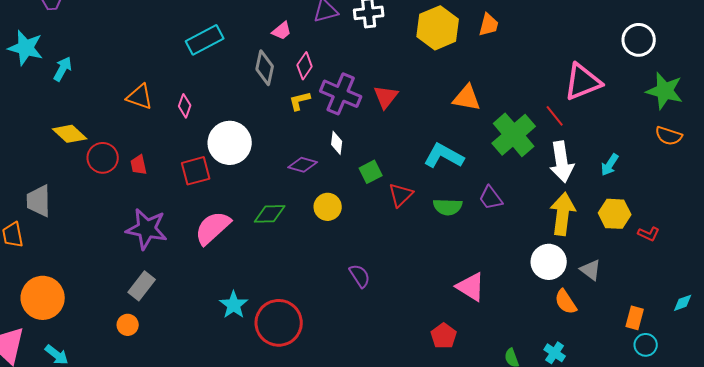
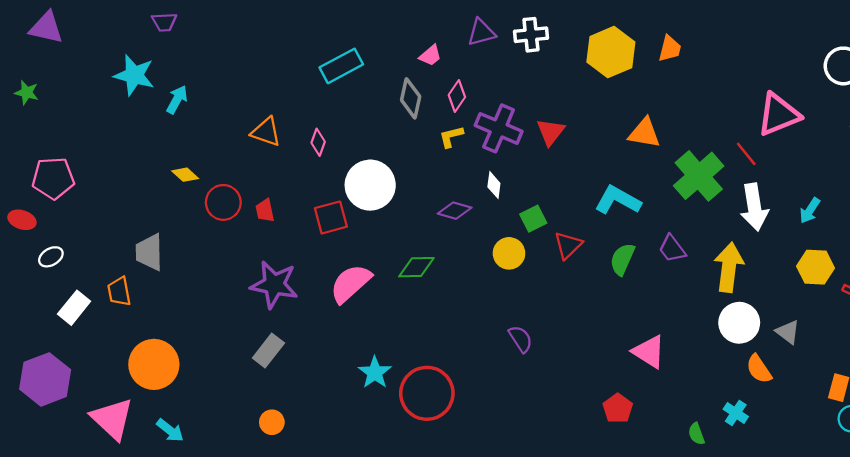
yellow diamond: (70, 134) -> (185, 175), size x0.7
yellow circle: (328, 207) -> (509, 253), moved
green semicircle: (448, 207) -> (622, 259), turned 112
yellow arrow: (563, 214) -> (729, 267), moved
orange circle: (128, 325) -> (272, 422), moved
cyan cross: (555, 353) -> (736, 413), moved

